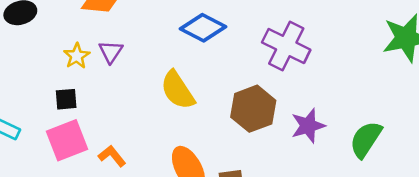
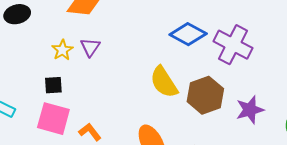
blue diamond: (203, 28) -> (188, 34), moved
yellow semicircle: (178, 90) -> (164, 82), moved
pink square: (67, 140) -> (53, 119), turned 36

